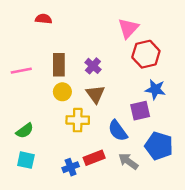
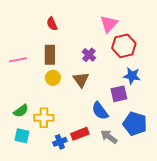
red semicircle: (44, 19) -> (52, 24), moved, turned -120
purple cross: (93, 66) -> (89, 55), moved
yellow cross: (78, 120) -> (44, 118), moved

